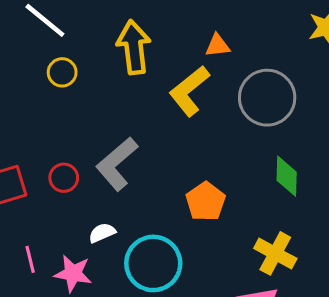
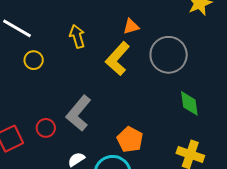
yellow arrow: (134, 47) -> (77, 36), size x0.7
orange pentagon: (206, 202) -> (130, 139), moved

